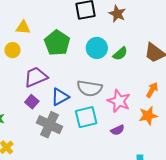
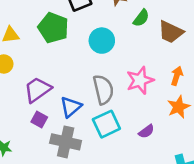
green pentagon: (57, 43) -> (53, 28), moved
green semicircle: (120, 54) -> (141, 18), moved
gray semicircle: (90, 88) -> (103, 90), turned -100
pink star: (119, 101) -> (140, 80), moved, turned -30

